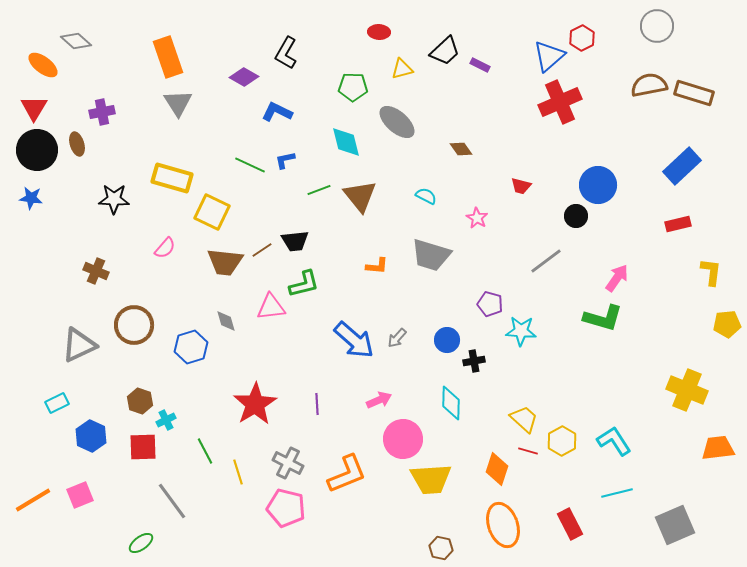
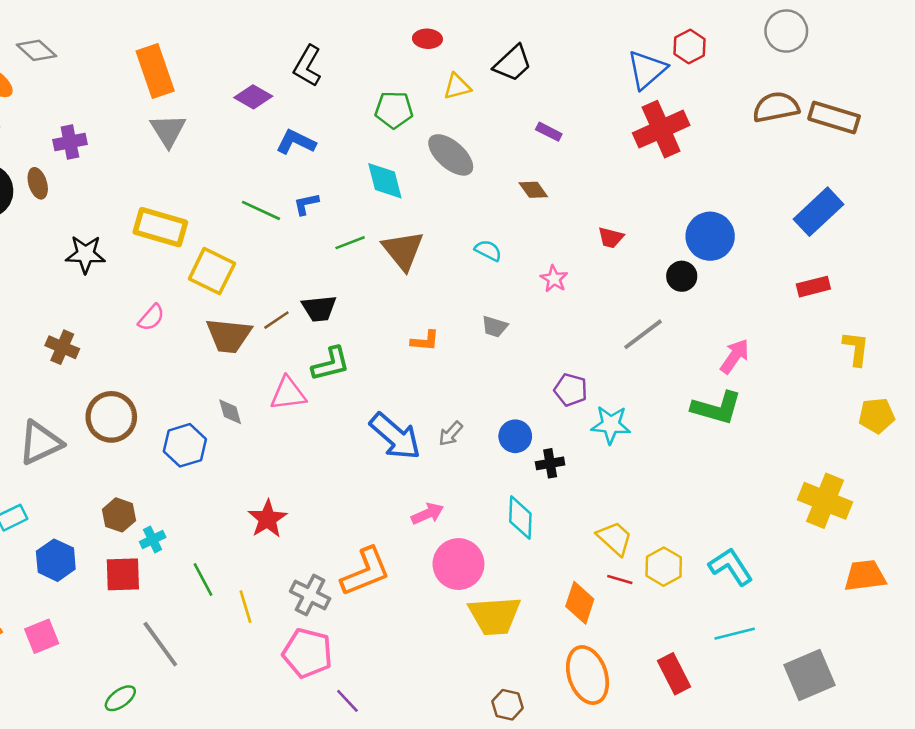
purple rectangle: (480, 65) -> (549, 132), moved
gray trapezoid: (431, 255) -> (495, 327), size x0.5
red star: (255, 404) -> (267, 519), size x0.7
purple line: (317, 404) -> (347, 701), moved, turned -40
orange L-shape: (347, 474) -> (366, 572), moved

